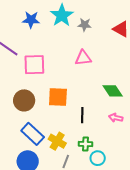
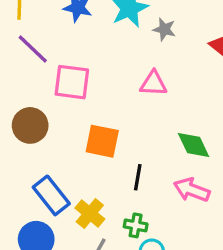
brown circle: (24, 100) -> (30, 125), moved
pink arrow: (116, 118) -> (192, 190), size x1.5

